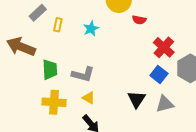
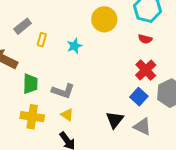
red semicircle: (139, 20) -> (145, 39), moved
gray triangle: (165, 104) -> (142, 127), turned 36

